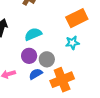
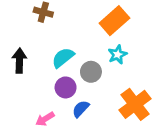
gray circle: (47, 59) -> (91, 72), moved
orange cross: (62, 80) -> (135, 104), moved

